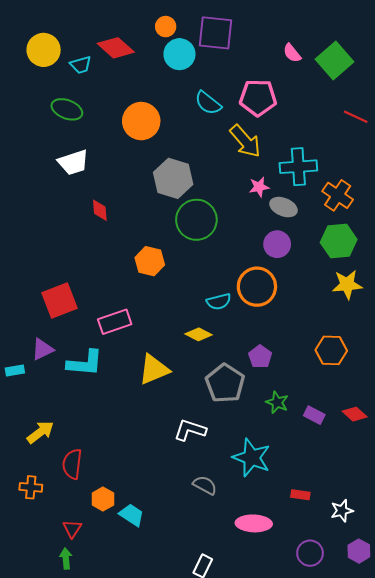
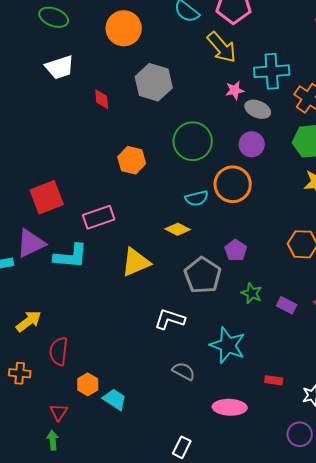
red diamond: (100, 210) -> (102, 99), moved
green circle: (196, 220) -> (193, 141), moved
purple triangle: (42, 349) -> (31, 243), size x1.4
purple circle: (310, 553) -> (300, 434), moved

